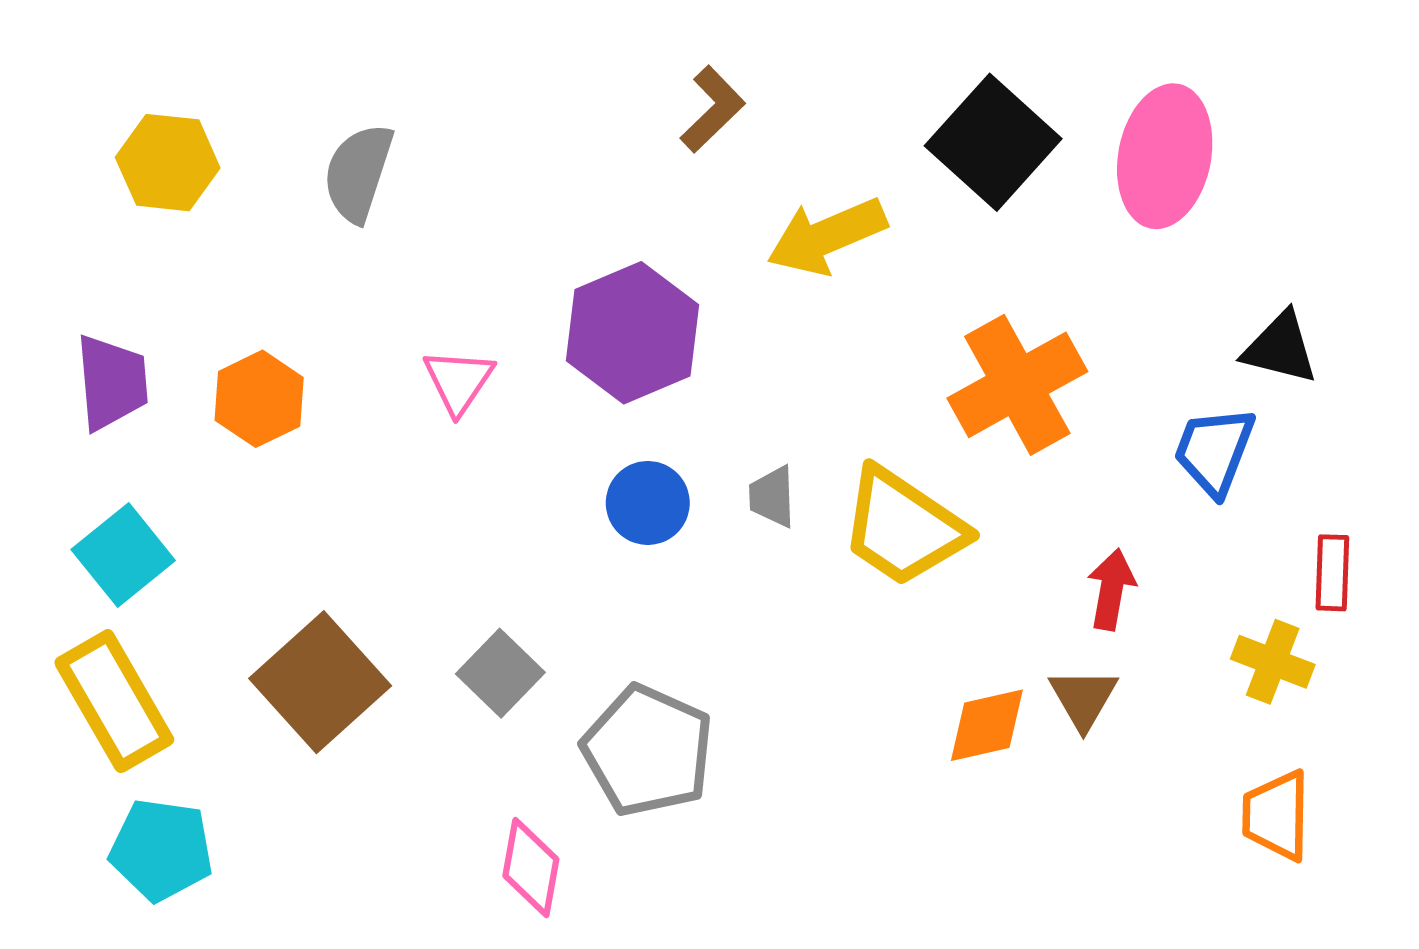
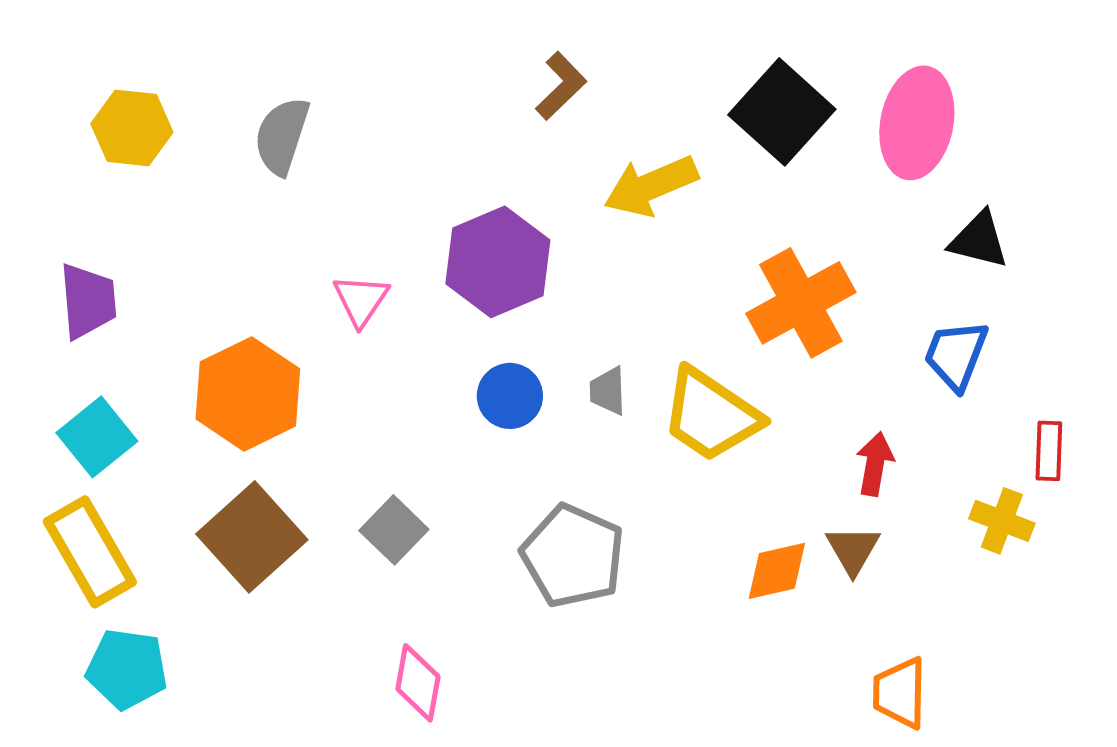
black triangle: (1280, 348) -> (979, 240), moved
orange hexagon: (259, 399) -> (248, 394), moved, size x1.5
gray pentagon: (648, 751) -> (573, 556), moved
orange trapezoid: (1276, 815) -> (900, 693), moved

